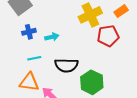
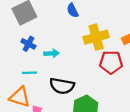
blue cross: (29, 32) -> (28, 44), turned 32

